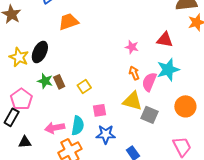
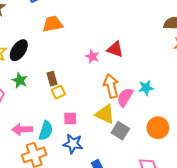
red triangle: (165, 40) -> (115, 49), moved
pink star: (132, 47) -> (92, 56), moved
cyan star: (168, 70) -> (146, 88), size x0.7
orange arrow: (134, 73) -> (111, 86), size x1.6
brown rectangle: (59, 82) -> (52, 79), moved

